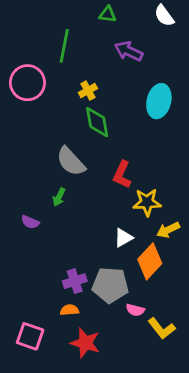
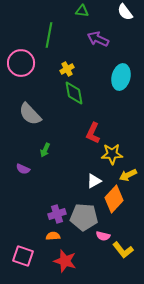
gray semicircle: (71, 162) -> (30, 114), moved

